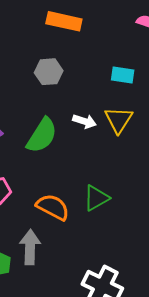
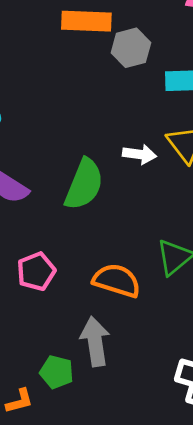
gray hexagon: (49, 72) -> (131, 48), moved

